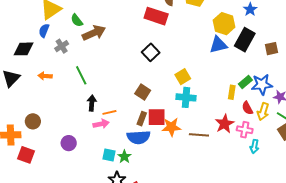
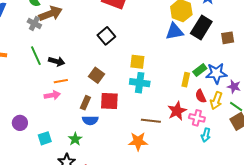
gray cross: (62, 46) -> (34, 23), moved, turned -32
yellow square: (183, 77) -> (137, 62), turned 35
black arrow: (92, 103) -> (57, 61), moved, turned 98
orange line: (109, 112) -> (61, 81), moved
brown rectangle: (142, 119) -> (85, 103), moved
pink arrow: (101, 124) -> (52, 95), moved
orange star: (171, 127) -> (138, 141), moved
blue semicircle: (139, 137) -> (90, 120), size x0.7
cyan square: (109, 155) -> (45, 138), moved, turned -32

